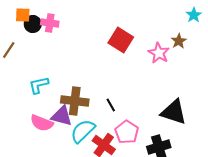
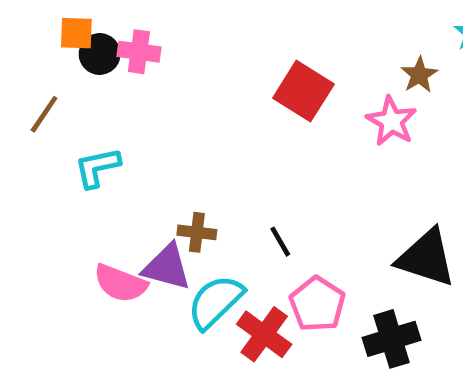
brown star: (179, 41) -> (419, 75), moved
cyan L-shape: (39, 85) -> (97, 167), moved
brown cross: (75, 101) -> (197, 232), size x0.6

